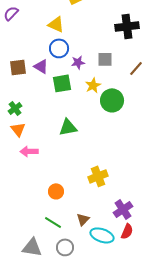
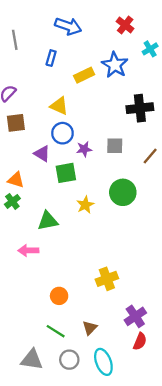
brown square: (18, 67) -> (16, 123), moved
yellow star: (93, 85) -> (85, 205), moved
green triangle: (68, 127) -> (48, 221), moved
orange triangle: (18, 129) -> (16, 180), moved, turned -35
cyan ellipse: (102, 235) -> (103, 362), moved, turned 50

